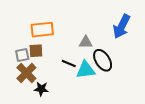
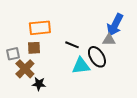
gray triangle: (86, 42) -> (109, 40), moved
gray square: (22, 55) -> (13, 54), moved
black line: (69, 63) -> (72, 45), moved

